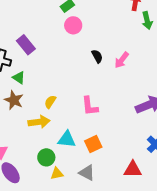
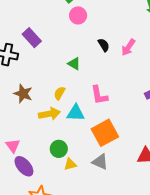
green triangle: (19, 78) -> (74, 64), moved
cyan triangle: (67, 139) -> (76, 113), moved
orange square: (93, 144) -> (105, 133), size x1.5

